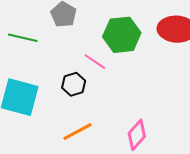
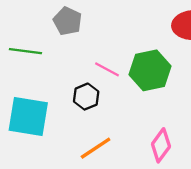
green hexagon: (122, 35) -> (150, 70), moved

